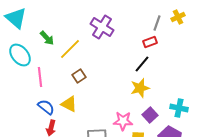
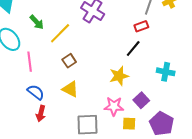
yellow star: (140, 88) -> (119, 76), moved
yellow triangle: (69, 104) -> (70, 89), moved
cyan cross: (179, 108) -> (166, 72), moved

